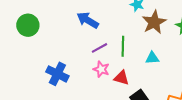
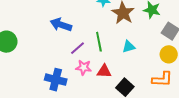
blue cross: (57, 74) -> (56, 80), moved

